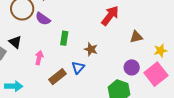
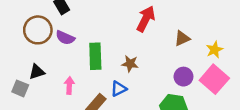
green rectangle: (64, 38) -> (95, 56), size x1.5
black triangle: (15, 42) -> (37, 72), turned -48
blue triangle: (78, 68) -> (119, 89), turned 32

